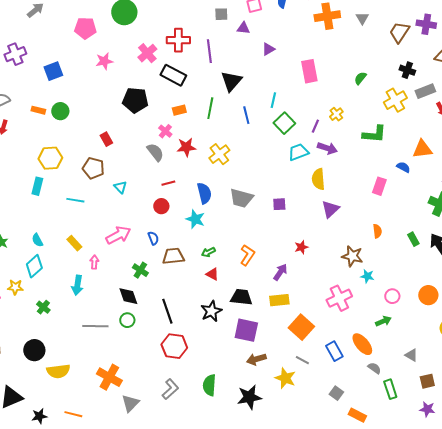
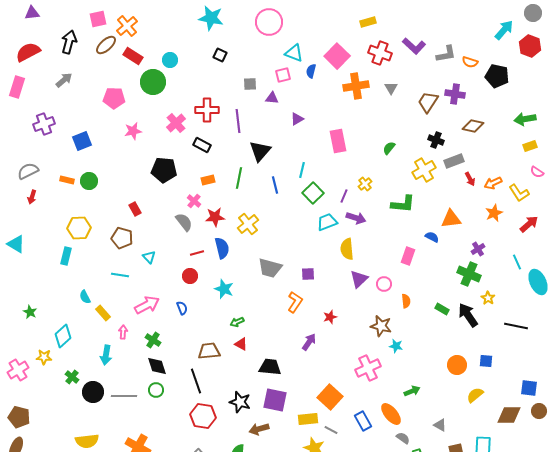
black rectangle: (173, 75) -> (202, 145), size x0.7
blue semicircle: (204, 193) -> (222, 248), moved
cyan line: (75, 200) -> (120, 275), moved
green rectangle: (413, 239) -> (442, 309), turned -32
cyan semicircle: (37, 240) -> (85, 297), moved
orange L-shape: (247, 255) -> (295, 302), moved
brown trapezoid: (173, 256) -> (209, 351), moved
green cross: (140, 270) -> (153, 340), moved
pink circle: (392, 296) -> (384, 284), moved
yellow rectangle: (279, 300) -> (308, 419), moved
black star: (211, 311) -> (240, 402), moved, turned -30
black circle: (34, 350) -> (93, 392), moved
brown arrow: (256, 359) -> (259, 429), moved

